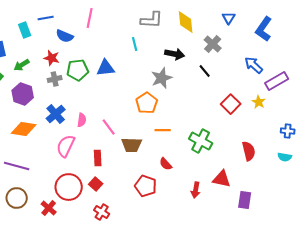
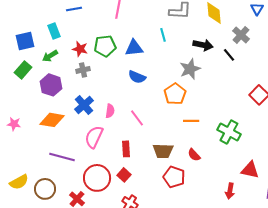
cyan rectangle: (25, 30) -> (54, 31), moved
blue semicircle: (65, 36) -> (137, 77), moved
blue triangle: (106, 68) -> (134, 48), moved
green pentagon: (78, 70) -> (105, 46), moved
black line: (205, 71) -> (229, 55), moved
brown trapezoid: (132, 145) -> (163, 151), moved
purple line: (17, 166) -> (62, 157), moved
red arrow: (196, 190) -> (230, 191), moved

